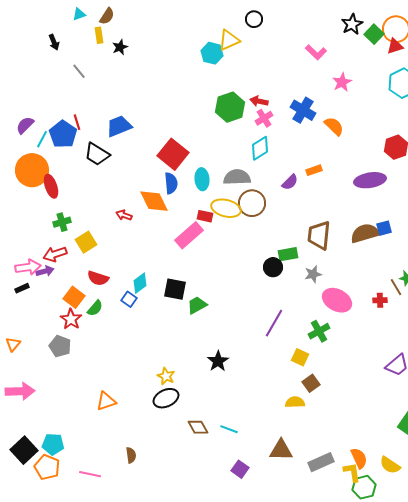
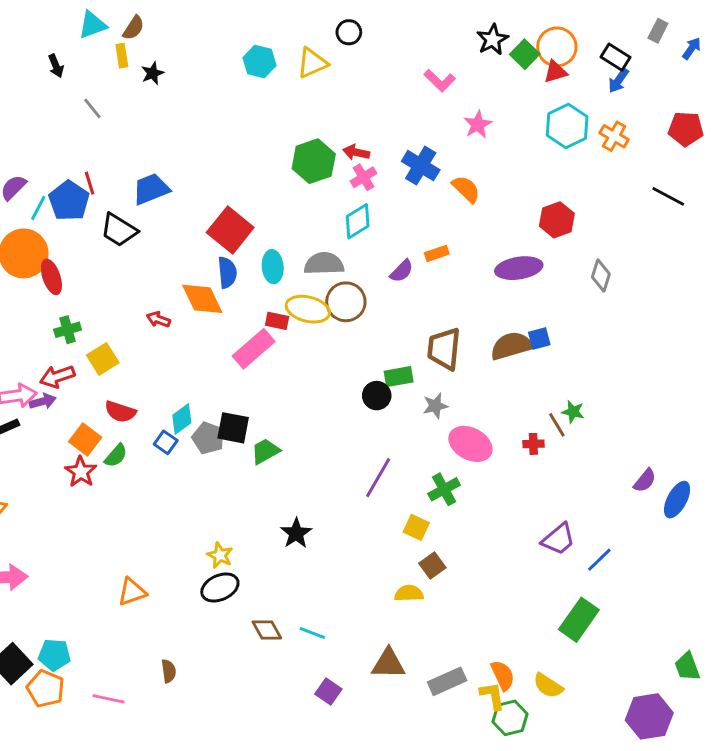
cyan triangle: (79, 14) -> (92, 25), size x1.5
cyan hexagon: (212, 53) -> (259, 62), moved
gray pentagon: (60, 346) -> (208, 438), moved

